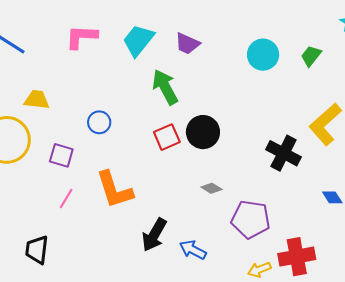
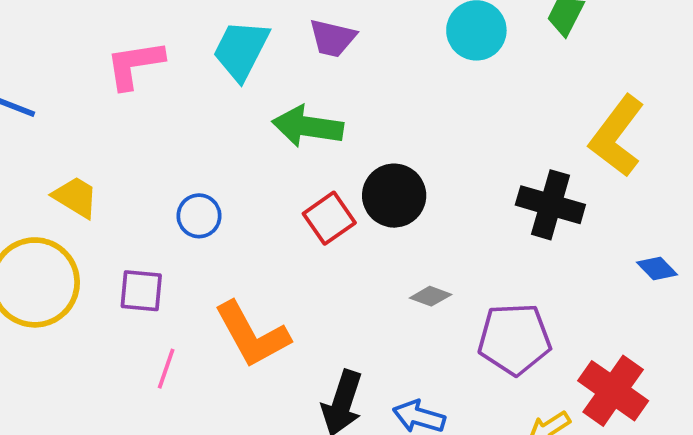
green arrow: (165, 87) -> (308, 126), turned -42
yellow trapezoid: (37, 100) -> (75, 197), turned 36
red cross: (297, 257) -> (613, 391), turned -33

